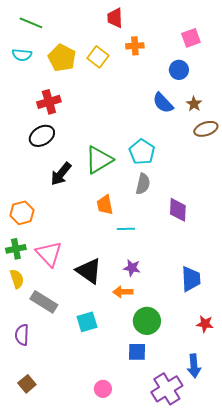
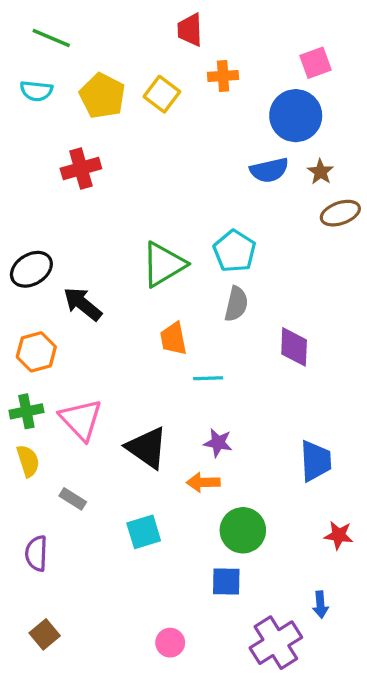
blue circle: (179, 70) -> (296, 116), size x1.6
blue semicircle: (163, 103) -> (269, 170), turned -60
black ellipse: (42, 136) -> (31, 269), moved
black arrow: (61, 174) -> (83, 304), moved, turned 90
gray rectangle: (44, 302) -> (73, 499), size x0.6
blue arrow: (194, 366) -> (320, 605), size x0.7

